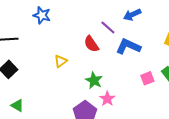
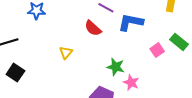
green star: (94, 80) -> (116, 67), moved
pink star: (107, 99) -> (131, 83), moved

